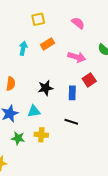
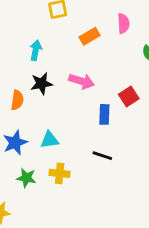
pink semicircle: (78, 23) -> (123, 23), moved, turned 48
orange rectangle: (48, 44) -> (90, 36), moved
pink arrow: (77, 57) -> (82, 81), moved
black star: (46, 88) -> (41, 84), moved

